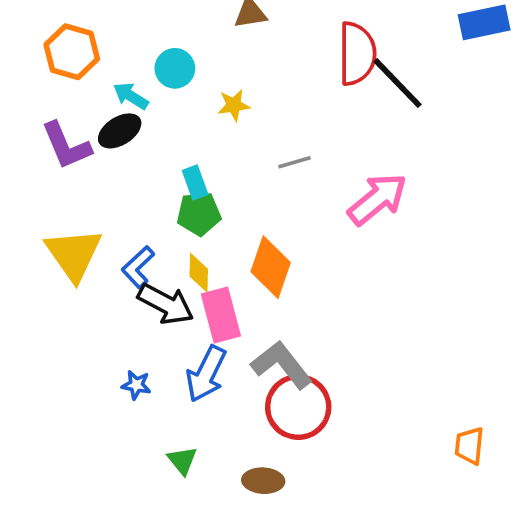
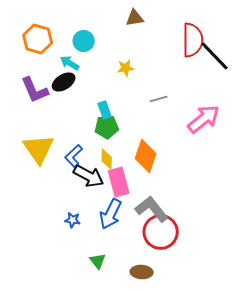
cyan circle: (175, 68) -> (84, 41), moved

